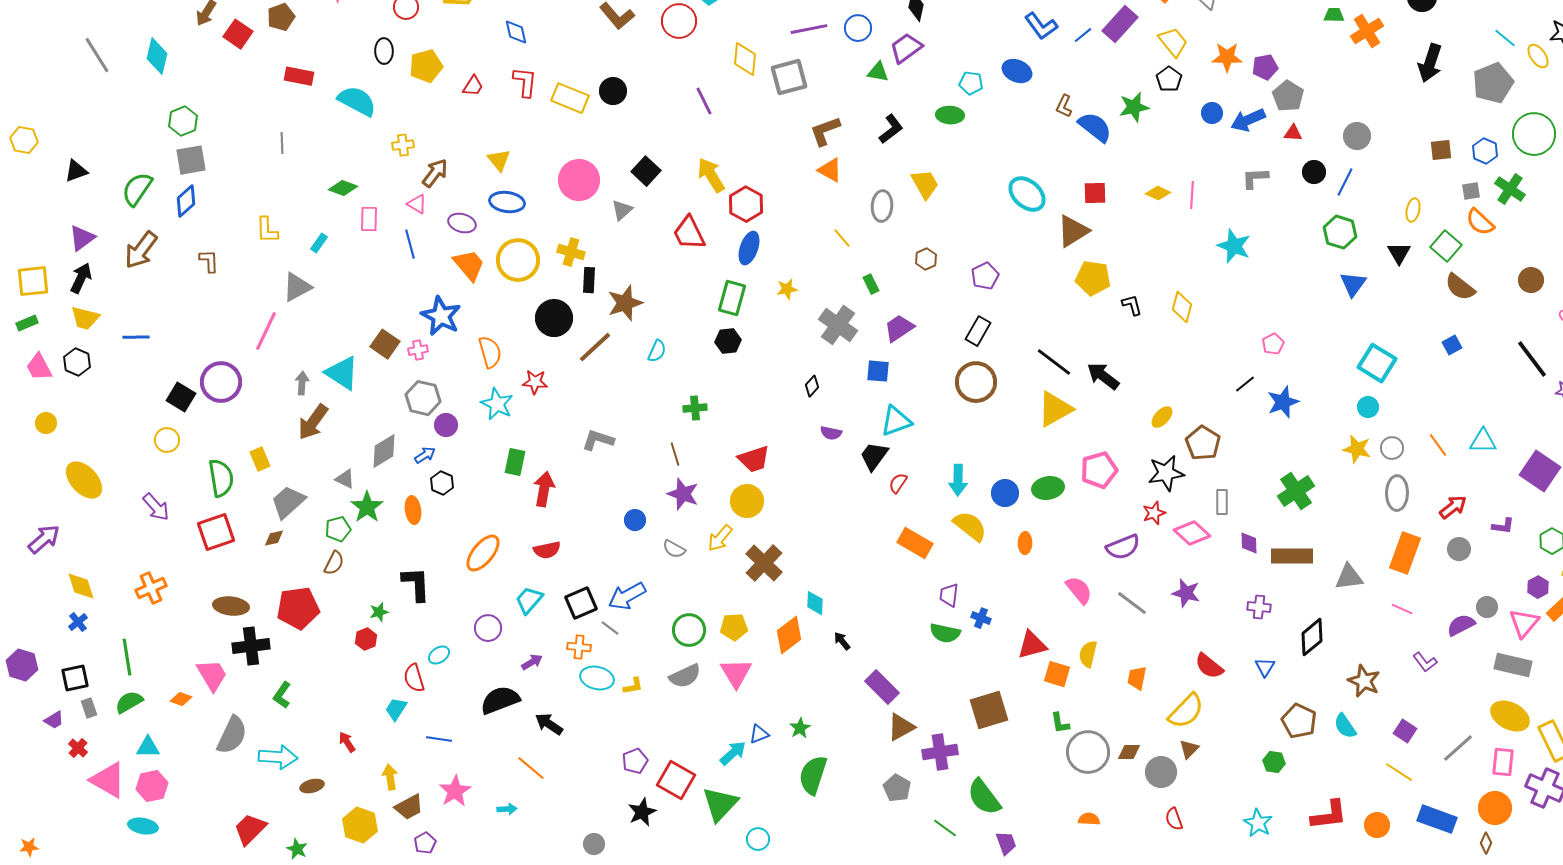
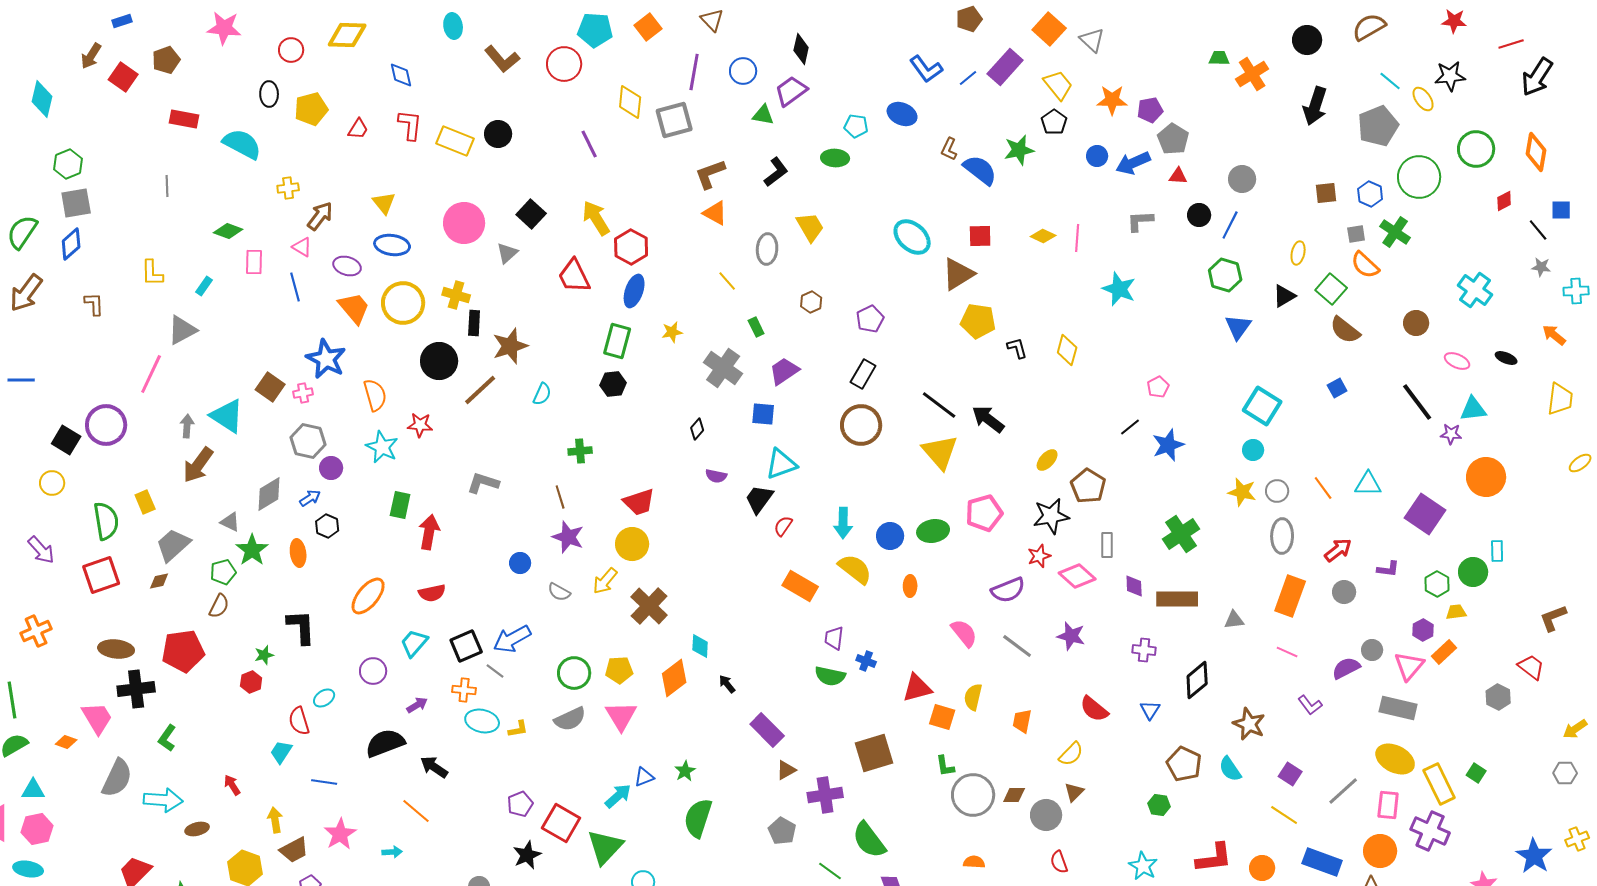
purple line: (809, 29) -> (694, 72), turned -69
black triangle: (1399, 253) -> (1284, 296), turned 30
yellow triangle: (1055, 409) -> (940, 452), turned -42
gray triangle: (1349, 577) -> (1234, 620), size x0.7
yellow semicircle: (1186, 711) -> (1071, 754), size x0.7
brown triangle: (901, 727) -> (786, 770), size x0.7

